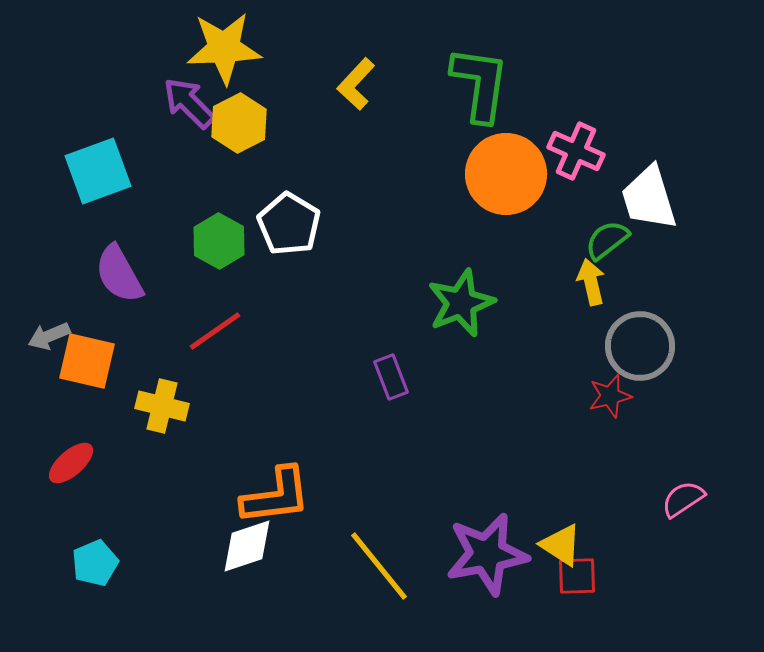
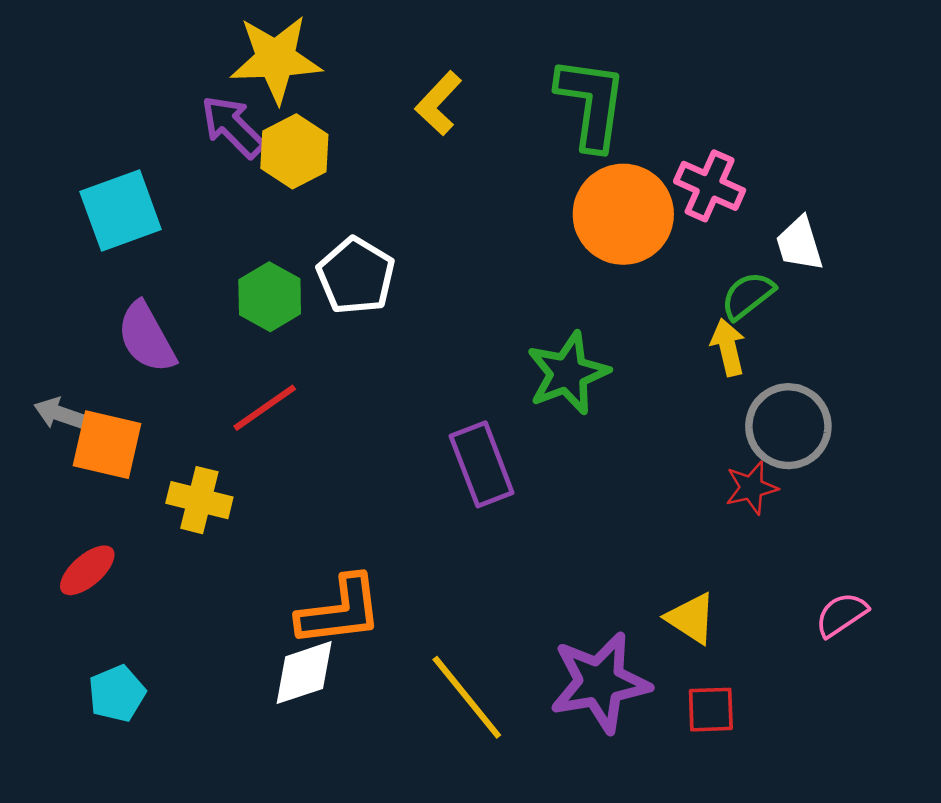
white trapezoid: (649, 198) -> (799, 244), size x0.7
gray arrow: (49, 336) -> (60, 414), turned 42
purple rectangle: (391, 377) -> (482, 464), size x1.5
yellow triangle: (561, 545) -> (691, 618), moved

